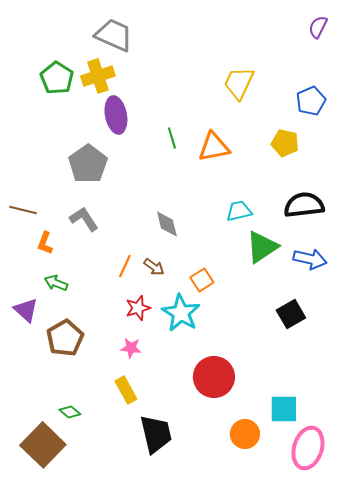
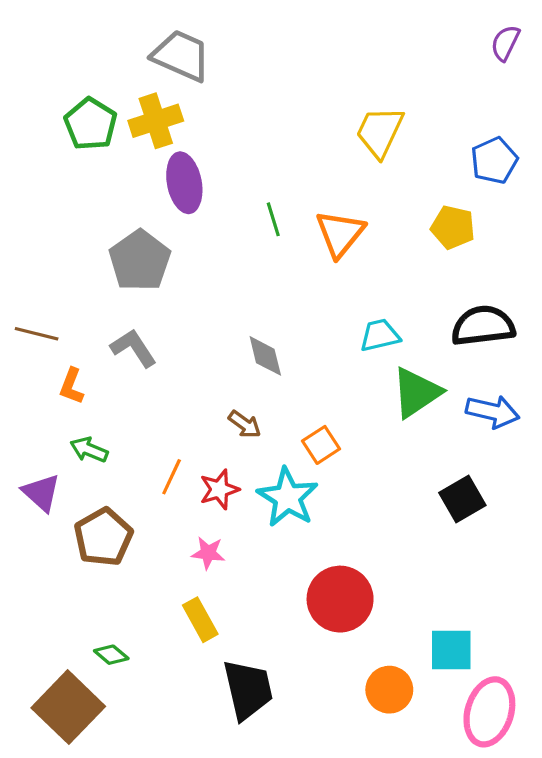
orange triangle: (214, 147) -> (340, 234), turned -40
orange line: (125, 266) -> (172, 477), moved

